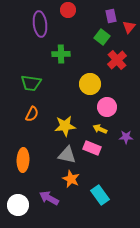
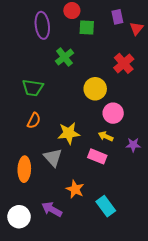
green square: (102, 37) -> (87, 27), moved, turned -35
green cross: (61, 54) -> (64, 57), turned -36
gray triangle: (67, 155) -> (53, 158), moved, turned 36

